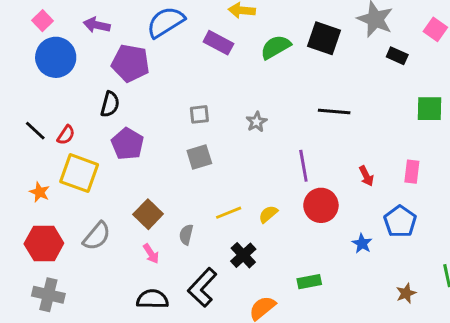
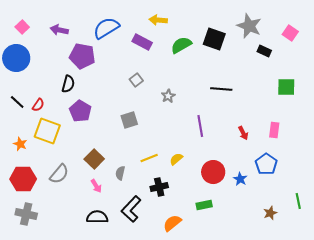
blue circle: (56, 57) -> (16, 58), moved
gray square: (199, 114) -> (136, 80), moved, turned -32
red circle: (321, 205) -> (213, 172), moved
black cross: (243, 255) -> (159, 187), turned 30

